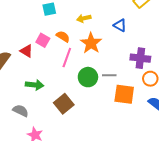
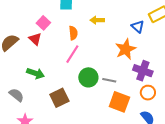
blue triangle: (120, 25) -> (138, 27), moved
orange semicircle: (63, 36) -> (73, 33), turned 40
pink square: (43, 40) -> (43, 23), moved
orange star: (91, 43) -> (126, 49), moved

